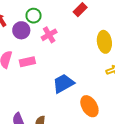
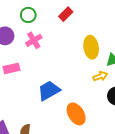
green circle: (34, 16) -> (28, 15), moved

